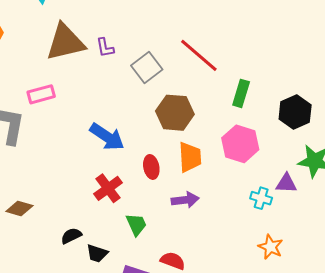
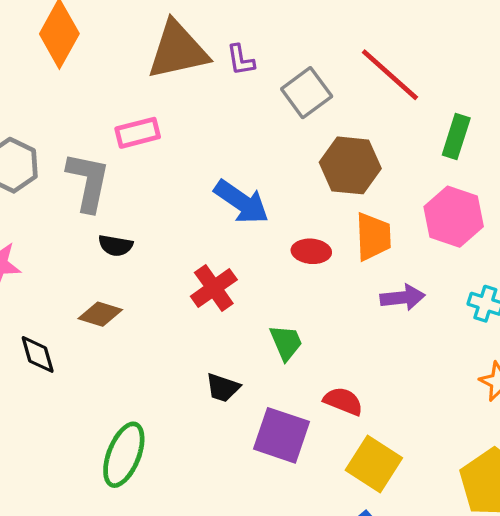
red ellipse: (151, 167) -> (311, 251), turned -75
red cross: (108, 188) -> (214, 288), moved
purple arrow: (185, 200) -> (403, 297), moved
black semicircle: (71, 236) -> (116, 246), moved, turned -145

